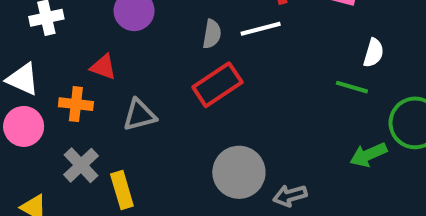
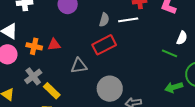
red triangle: (103, 67) -> (54, 45), moved, turned -32
gray triangle: (140, 115) -> (79, 66), moved
yellow rectangle: (122, 190) -> (52, 91), turned -36

